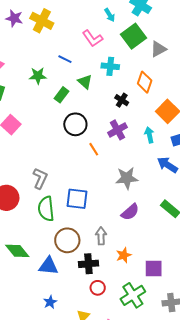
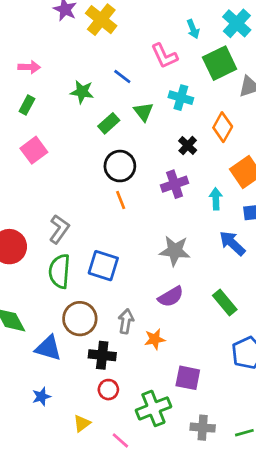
orange line: (94, 149) -> (121, 200), moved
orange star: (124, 255) -> (155, 339), moved

